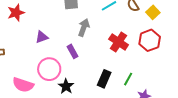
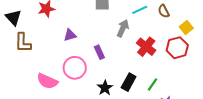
yellow square: (153, 12) -> (186, 27), moved
gray arrow: (84, 28) -> (123, 28), moved
black star: (66, 86) -> (105, 88), moved

